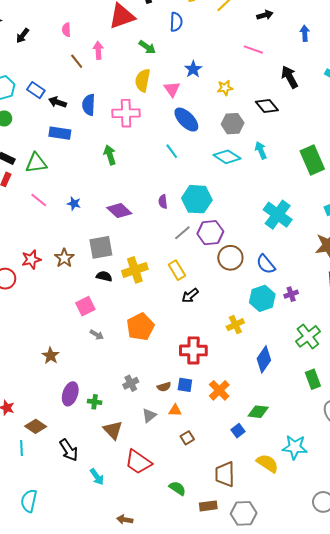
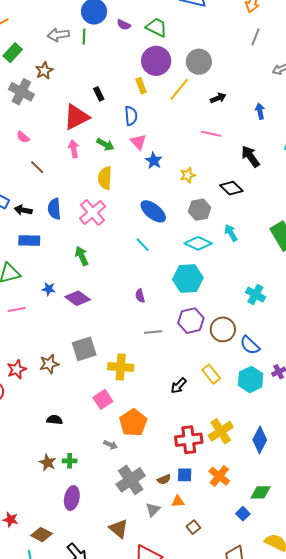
pink semicircle: (66, 30) -> (23, 137), turned -40
pink arrow: (98, 50) -> (74, 149), moved
pink triangle: (172, 89) -> (138, 142), moved
pink cross: (126, 113) -> (93, 213), turned -32
cyan hexagon: (197, 199) -> (188, 279), moved
pink line: (39, 200) -> (17, 310), turned -42
blue star: (74, 204) -> (49, 289), moved
purple diamond: (119, 211) -> (78, 298), moved
cyan cross: (278, 215) -> (255, 295), size x0.7
gray line: (182, 233) -> (153, 332), moved, turned 42
brown star: (64, 258) -> (49, 364), turned 30
brown circle: (230, 258) -> (223, 329), moved
yellow cross: (135, 270) -> (121, 367), turned 30
yellow rectangle: (177, 270) -> (211, 374), moved
black semicircle: (104, 276) -> (55, 420), moved
pink square: (85, 306) -> (103, 399), moved
yellow cross: (235, 325) -> (221, 431), moved, size x1.4
gray arrow: (97, 335) -> (111, 445), moved
gray cross: (131, 383) -> (131, 480), size x1.8
green cross: (95, 402) -> (70, 461), moved

